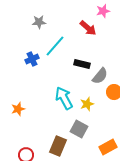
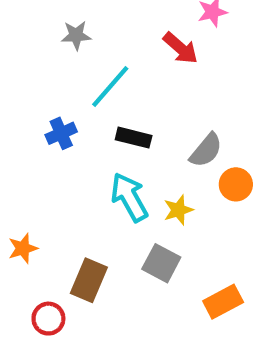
blue cross: (32, 59) -> (61, 133), moved
black rectangle: (82, 64) -> (134, 138), moved
orange star: (18, 109) -> (23, 248), moved
brown rectangle: (58, 146) -> (89, 280), moved

